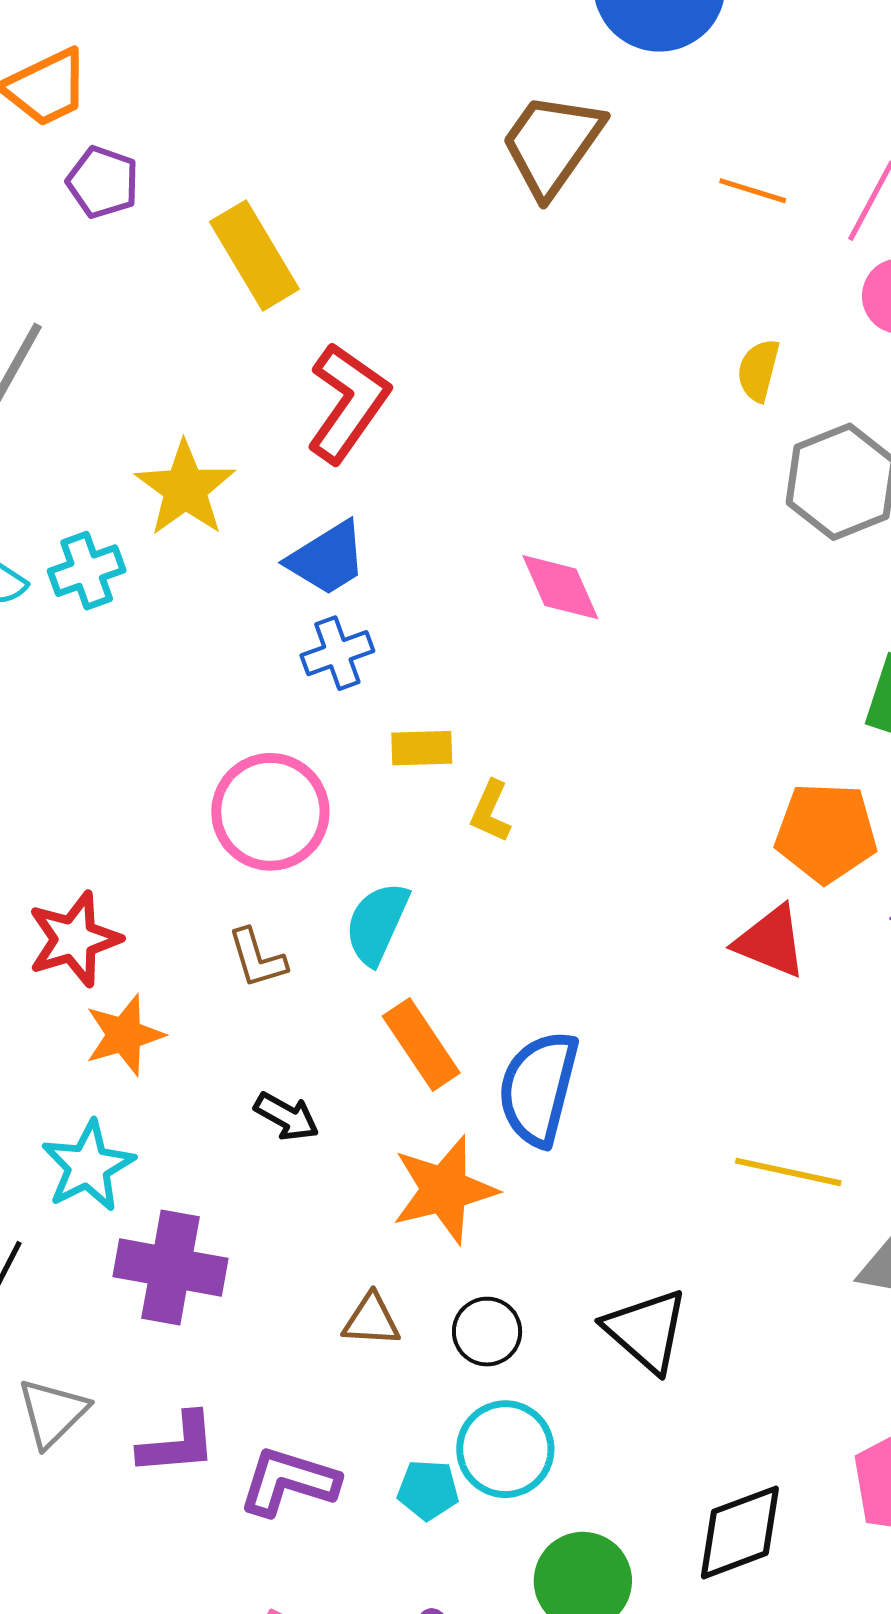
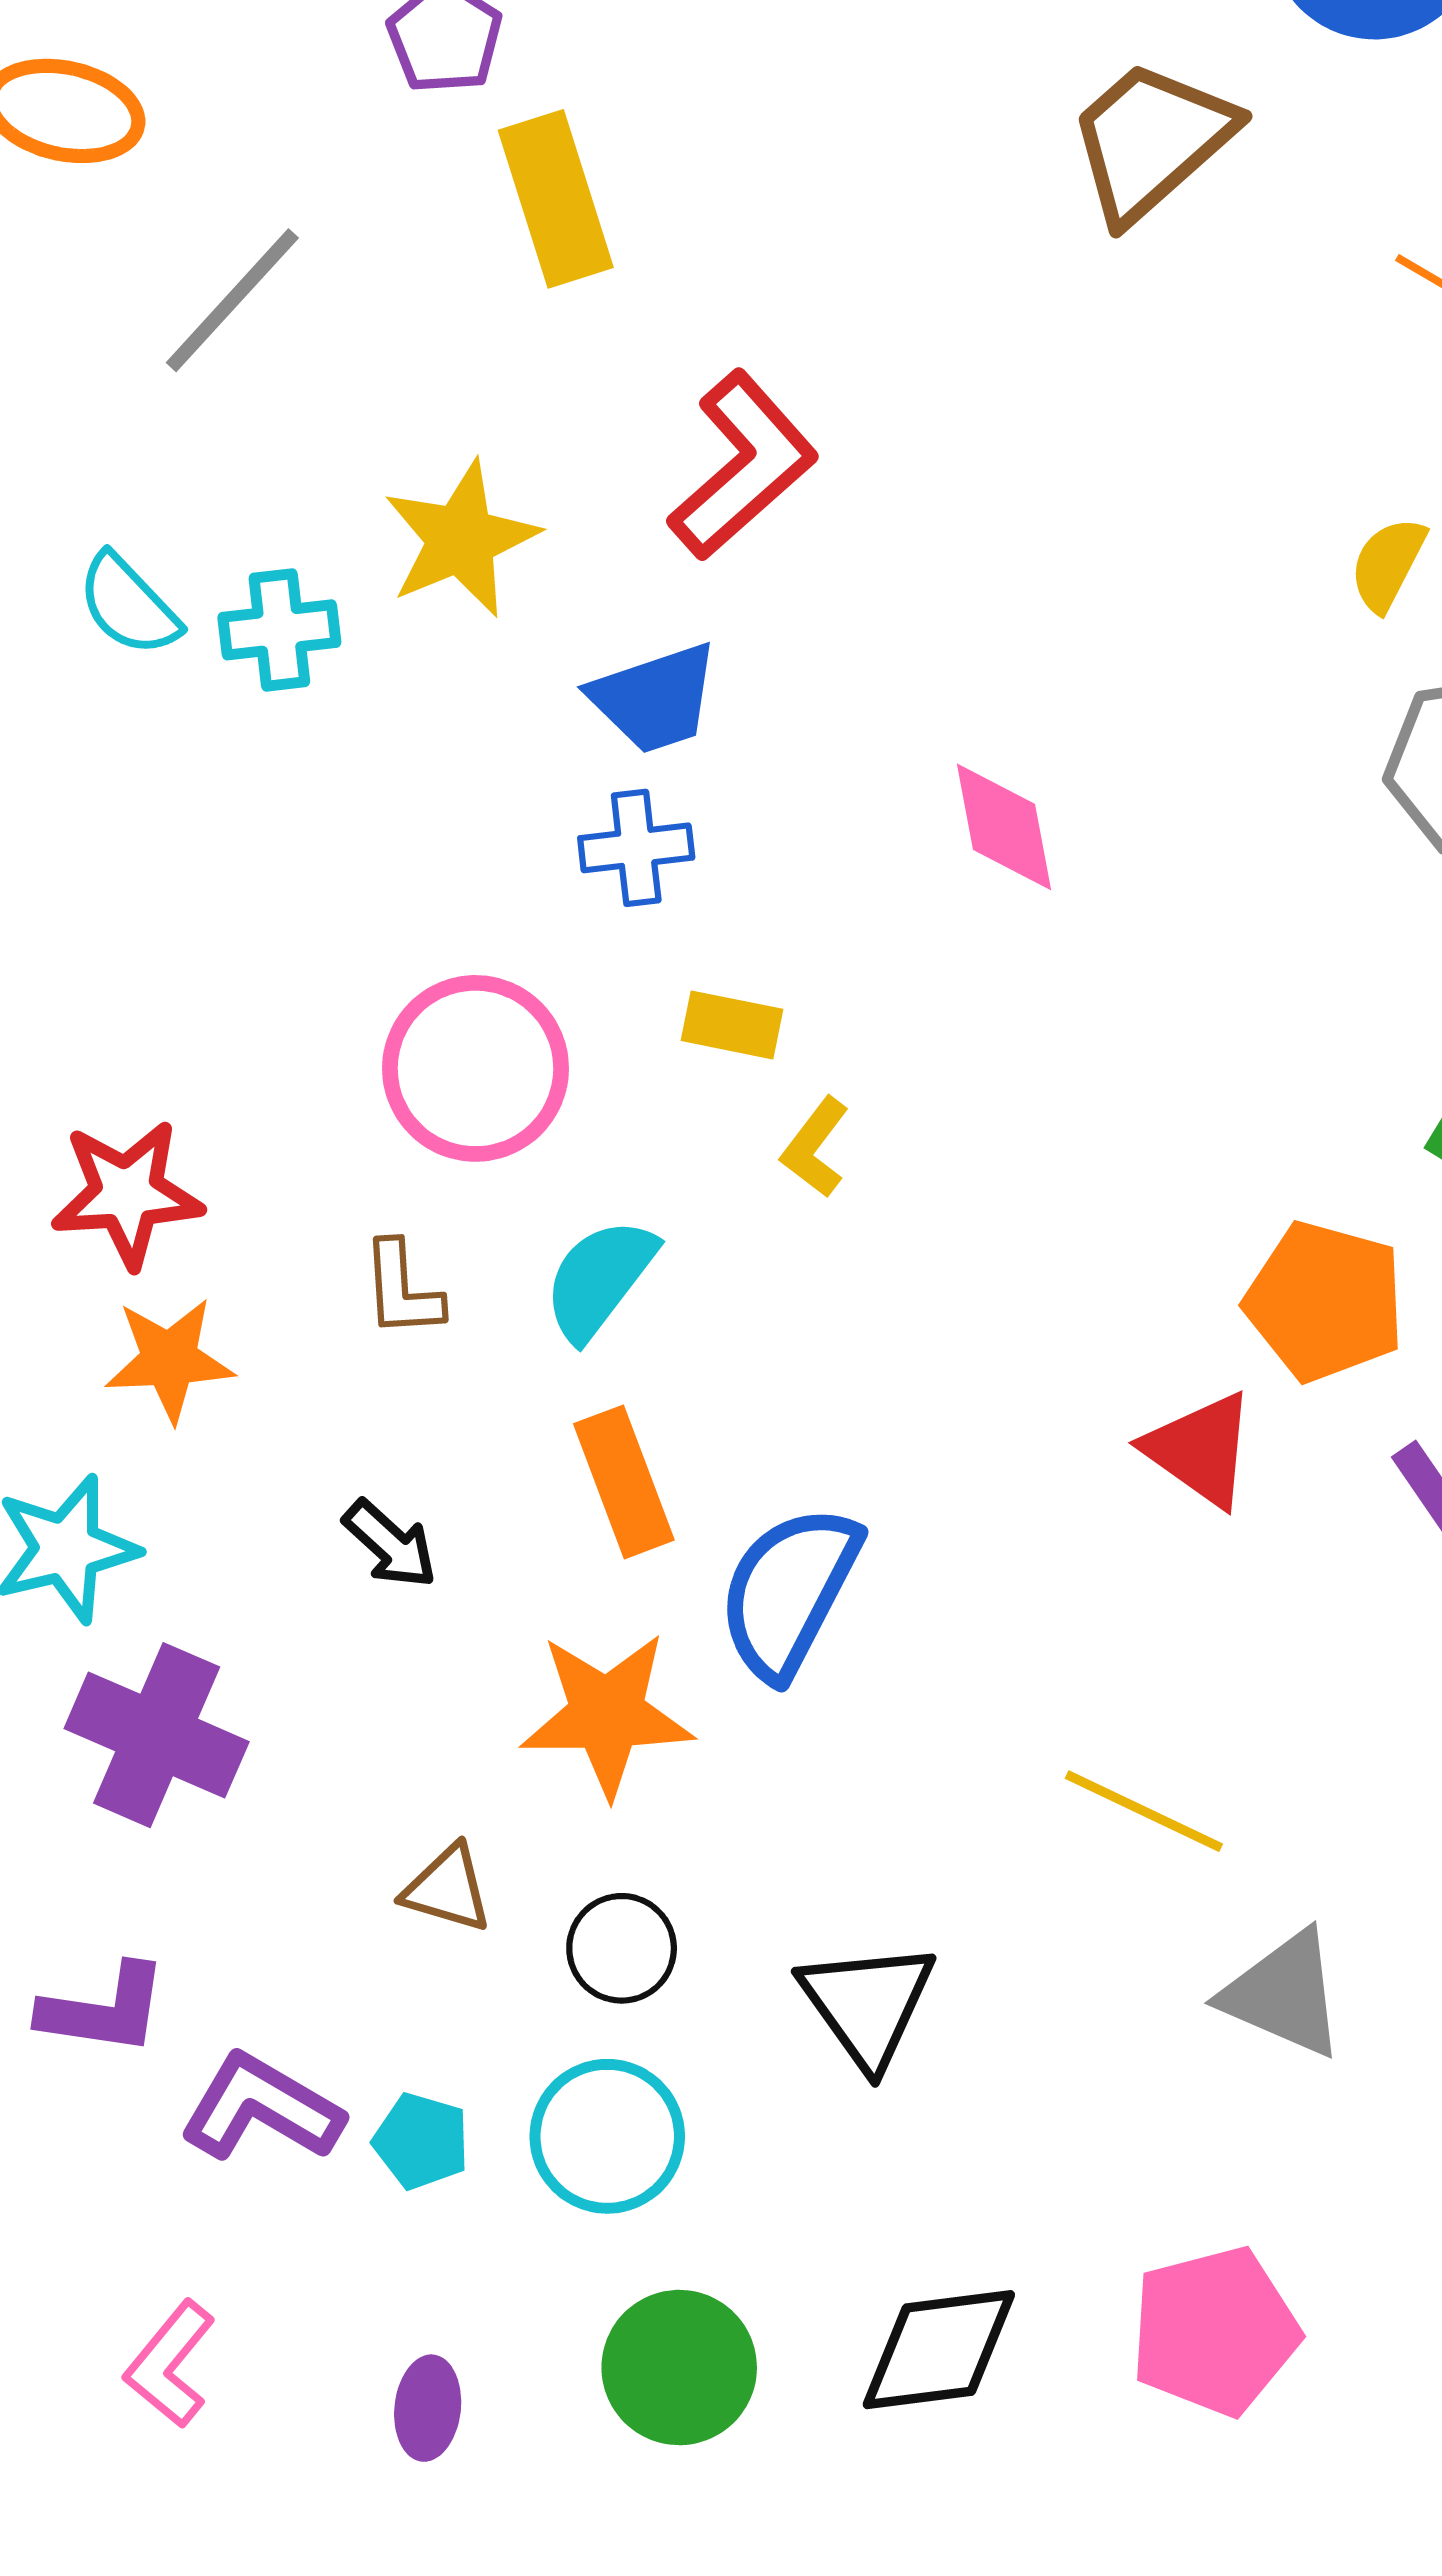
yellow rectangle: (254, 255) -> (556, 199), moved
cyan pentagon: (428, 1490) -> (421, 2141), moved

